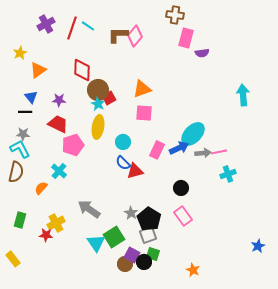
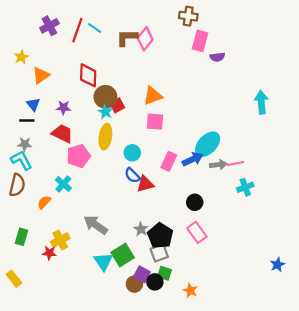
orange star: (193, 270) -> (190, 291), moved

